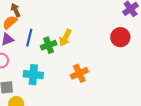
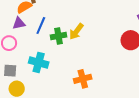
orange cross: (79, 73) -> (83, 79), moved

